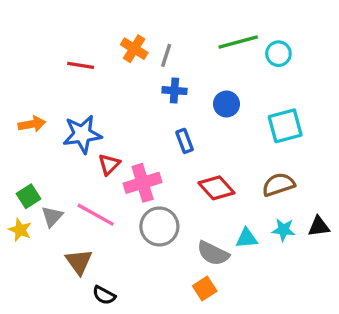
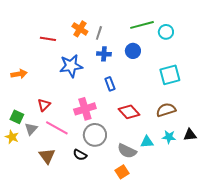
blue circle: (226, 104) -> (133, 51), moved
blue star: (82, 134) -> (71, 66), moved
red triangle: (109, 164) -> (44, 105), moved
green square: (29, 196) -> (17, 117), turned -32
black semicircle: (104, 295) -> (80, 155), moved

